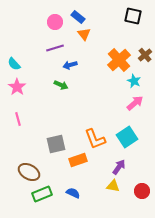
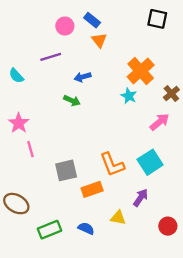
purple line: (55, 48) -> (51, 57), moved
brown cross: (145, 55) -> (171, 93), moved
cyan star: (134, 81) -> (129, 96), moved
pink star: (17, 87) -> (19, 123), moved
pink line: (18, 119) -> (31, 149), moved
brown ellipse: (29, 172) -> (16, 204), moved
yellow triangle: (113, 186) -> (118, 218), moved

